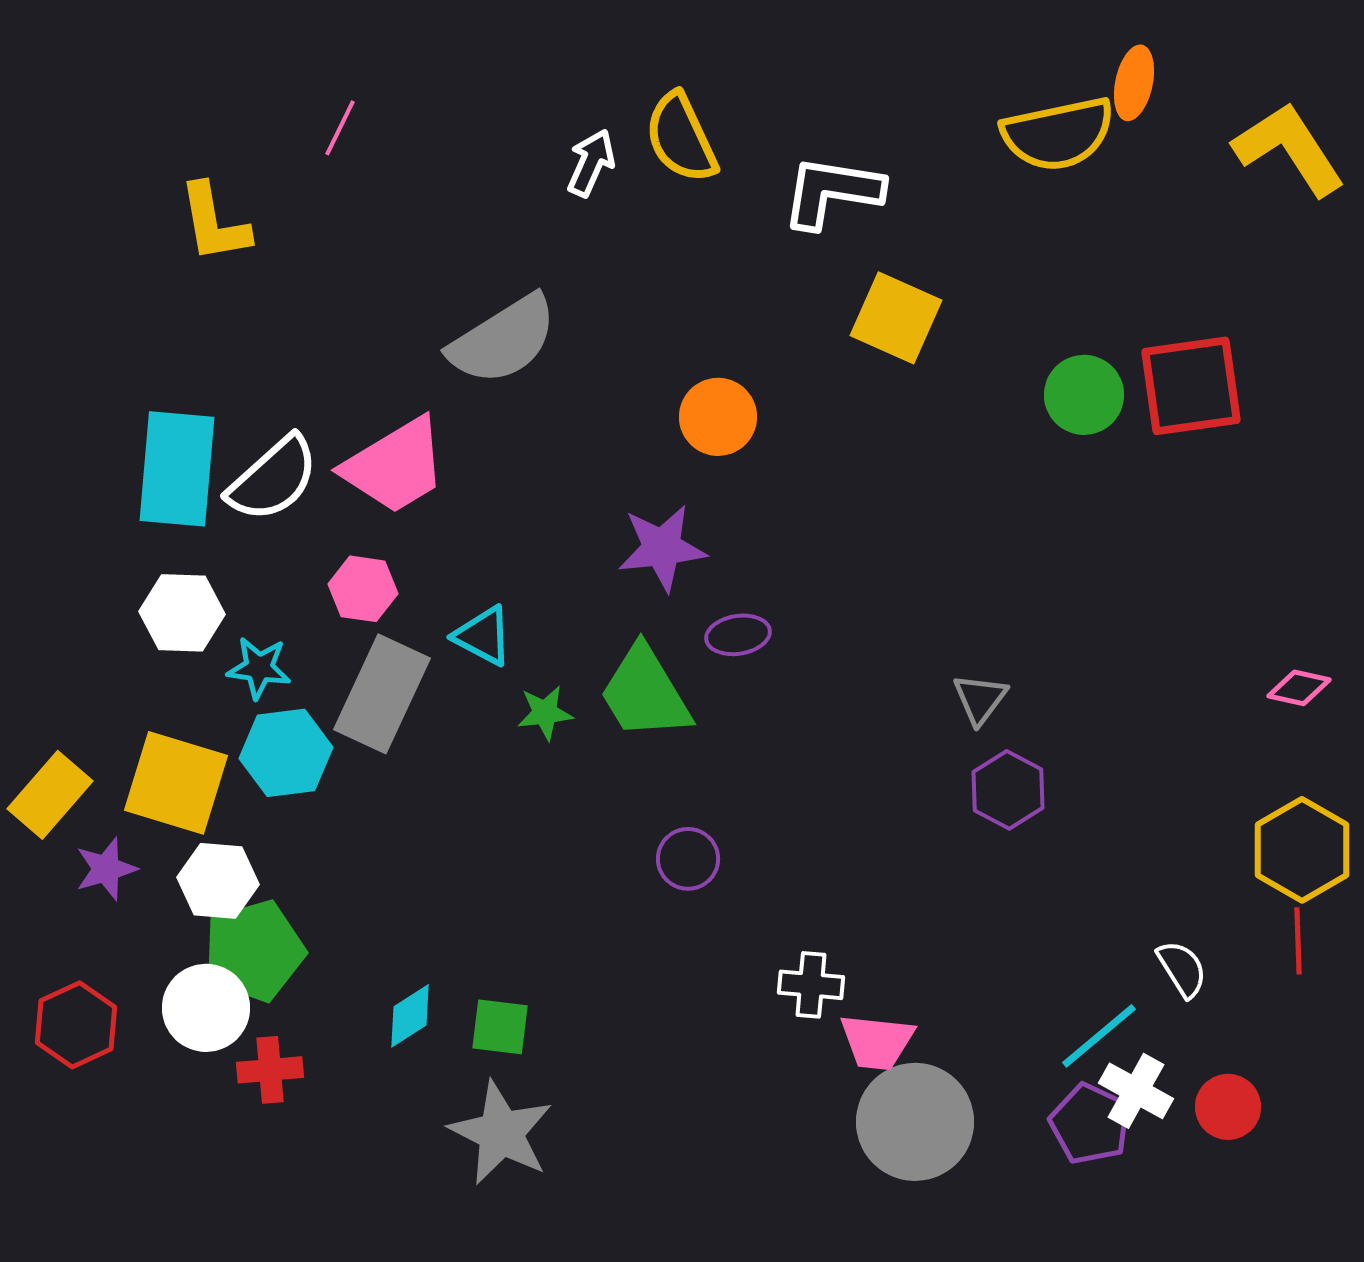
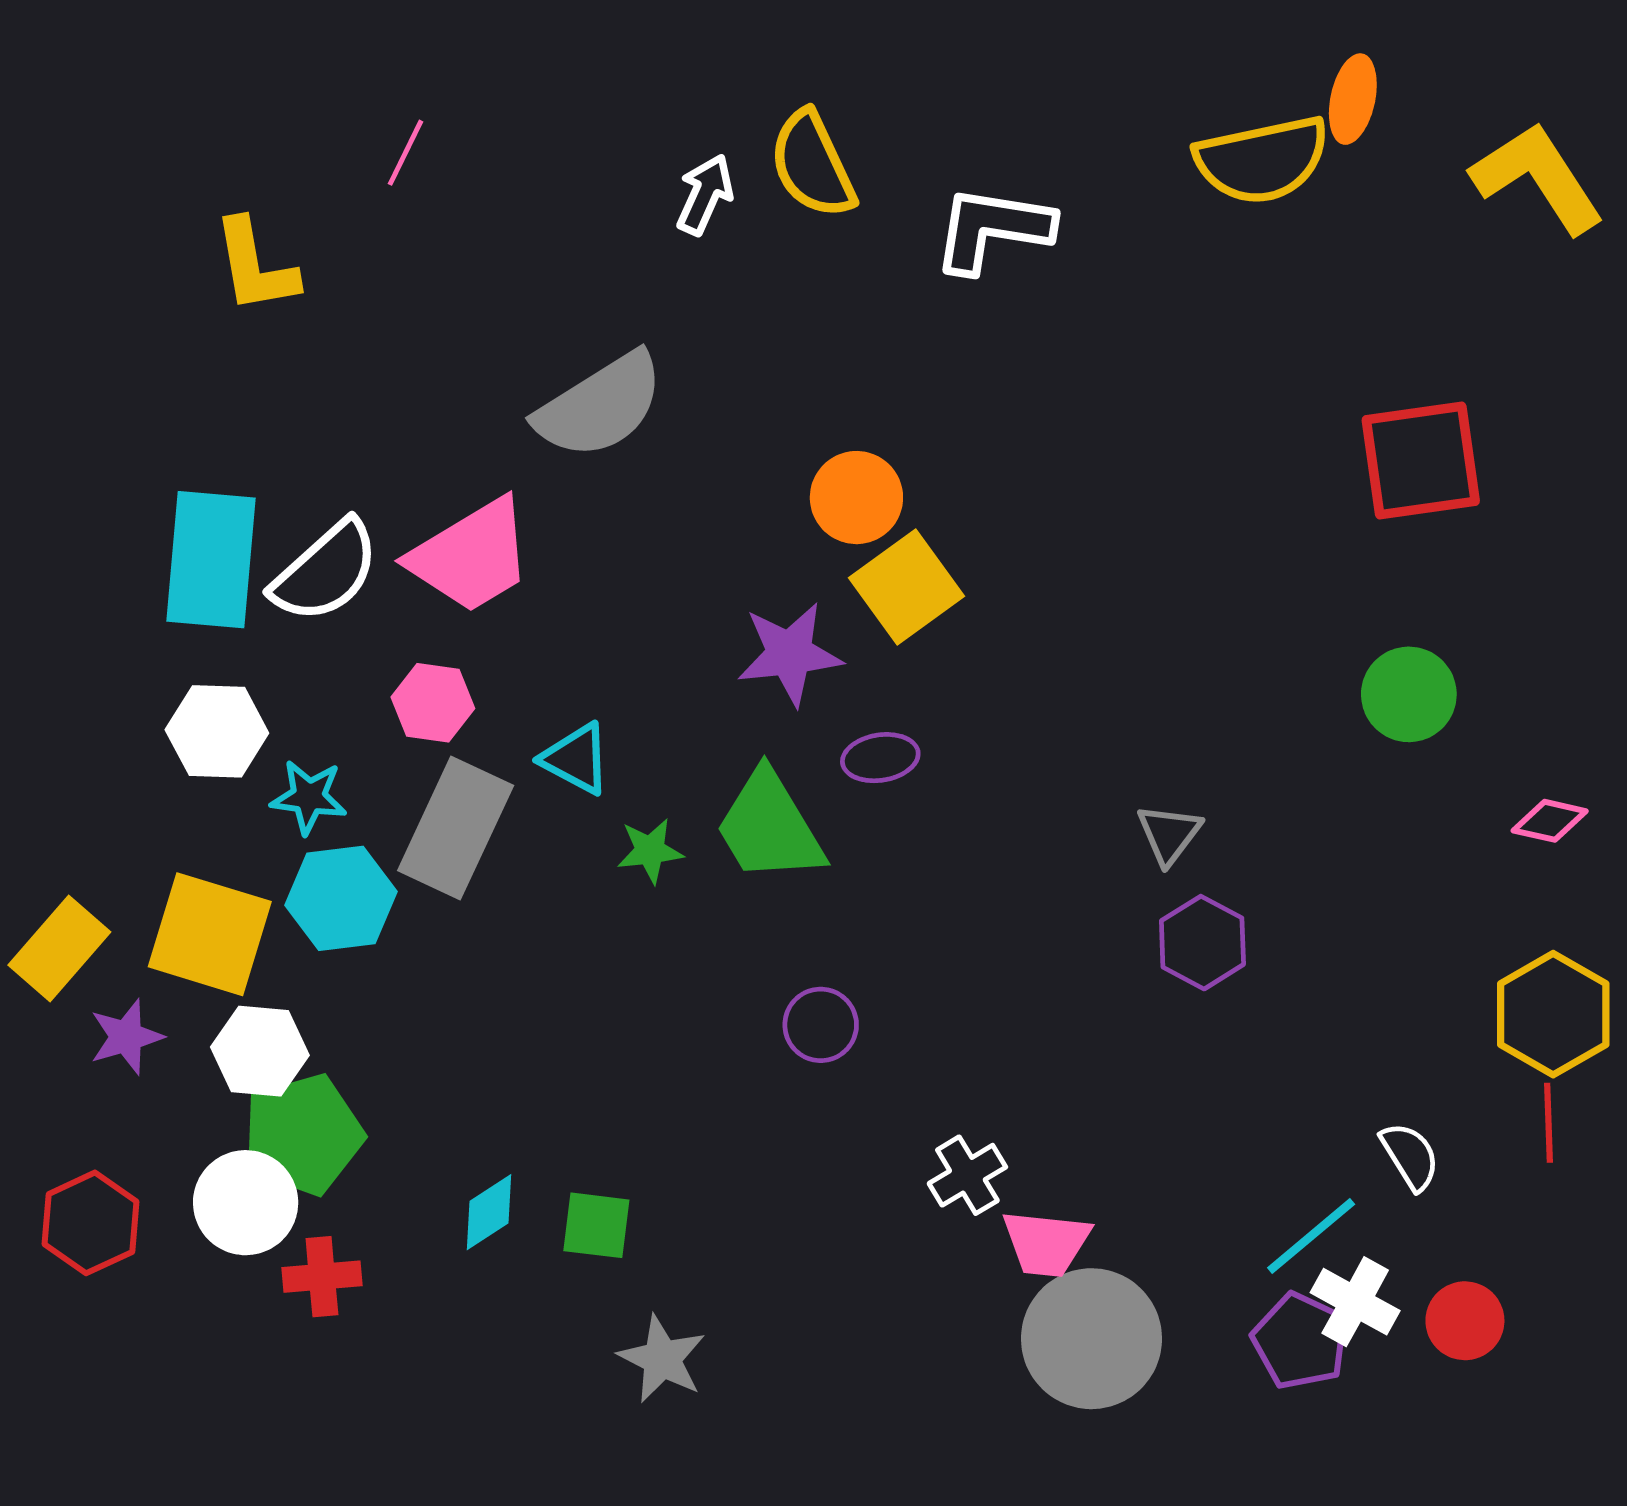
yellow square: (896, 318) -> (907, 587), moved, turned 30
green circle: (1084, 395) -> (1409, 694), moved
white cross: (811, 985) -> (967, 1175), turned -36
gray star: (501, 1133) -> (662, 1359), moved, size x0.7

